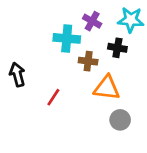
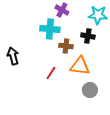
purple cross: (92, 21) -> (62, 10), moved
red line: (53, 97) -> (51, 73), moved

